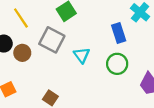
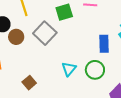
cyan triangle: (82, 55) -> (69, 69), moved

